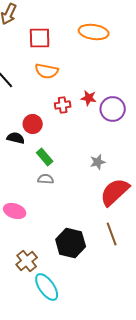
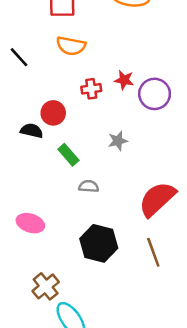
gray star: (98, 162) -> (118, 141), moved
gray semicircle: (46, 179) -> (89, 186), moved
black hexagon: (71, 243) -> (99, 243), moved

